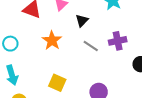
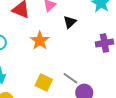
gray line: (91, 46) -> (70, 78), moved

